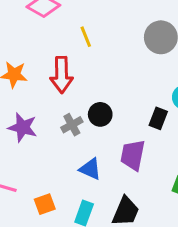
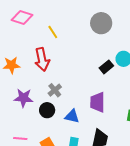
black circle: (100, 114) -> (47, 110), moved
black rectangle: (158, 118) -> (106, 67), moved, turned 40

